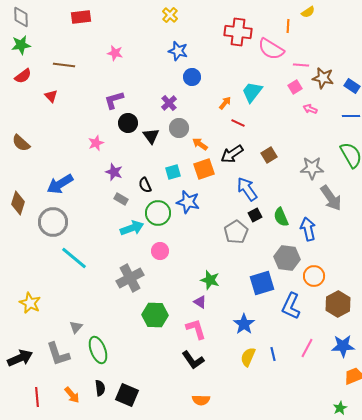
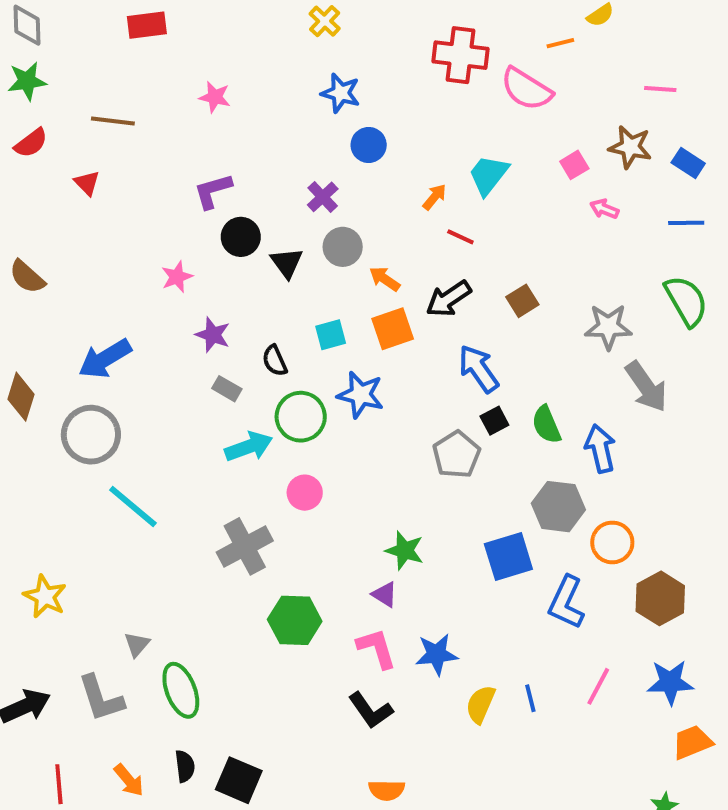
orange line: (288, 26) -> (560, 43), turned 72
pink line: (301, 65) -> (660, 89), moved
blue star: (244, 324) -> (437, 654), moved, turned 30

